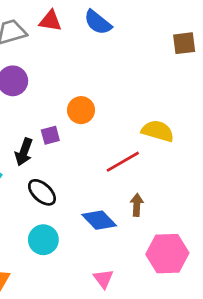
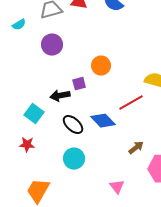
black arrow: (24, 152) -> (60, 96), turned 60
brown arrow: (137, 205) -> (136, 148), moved, turned 49
blue diamond: (99, 220) -> (103, 121), moved

